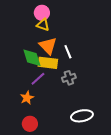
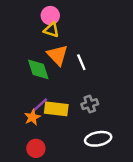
yellow rectangle: (48, 63) -> (56, 109), moved
gray cross: (69, 78) -> (90, 104), moved
purple line: (38, 79) -> (39, 105), moved

